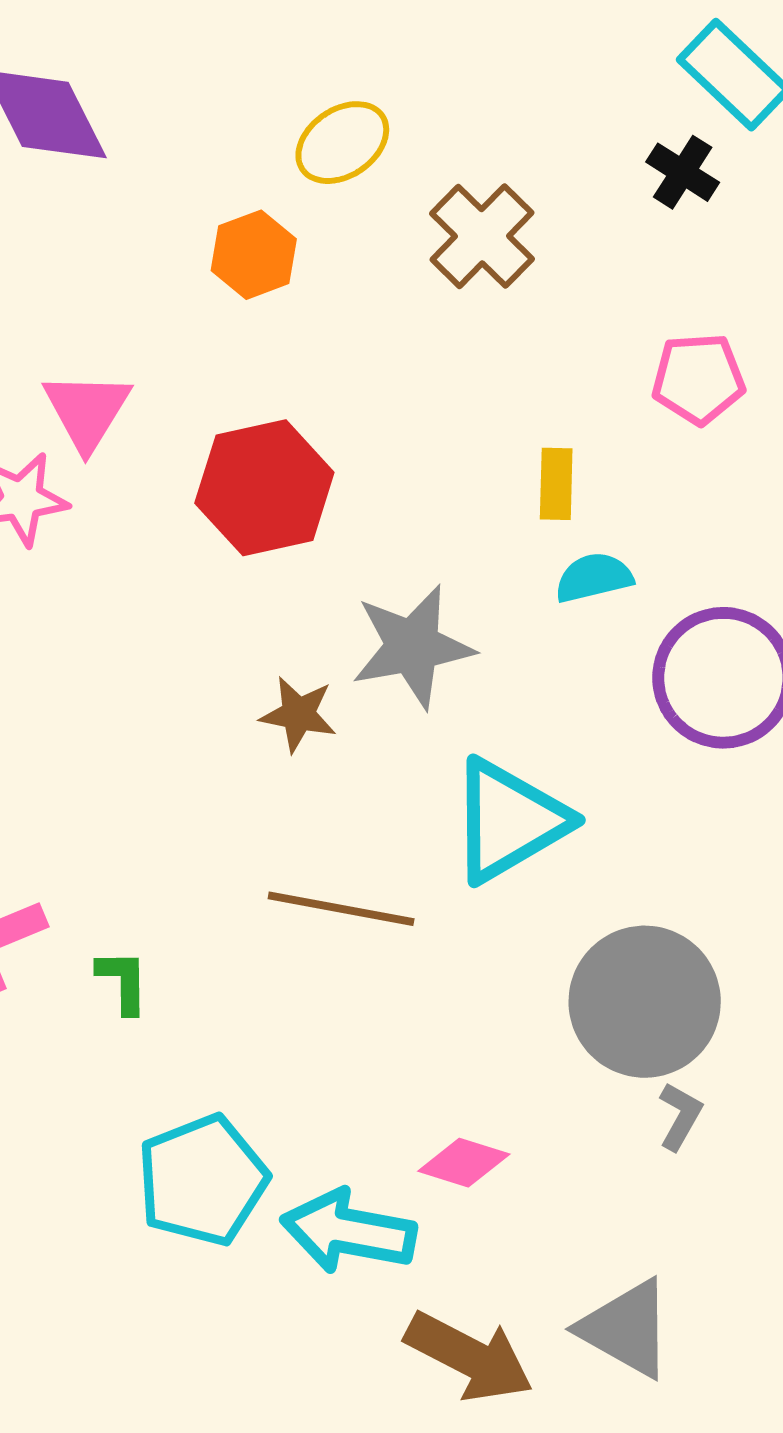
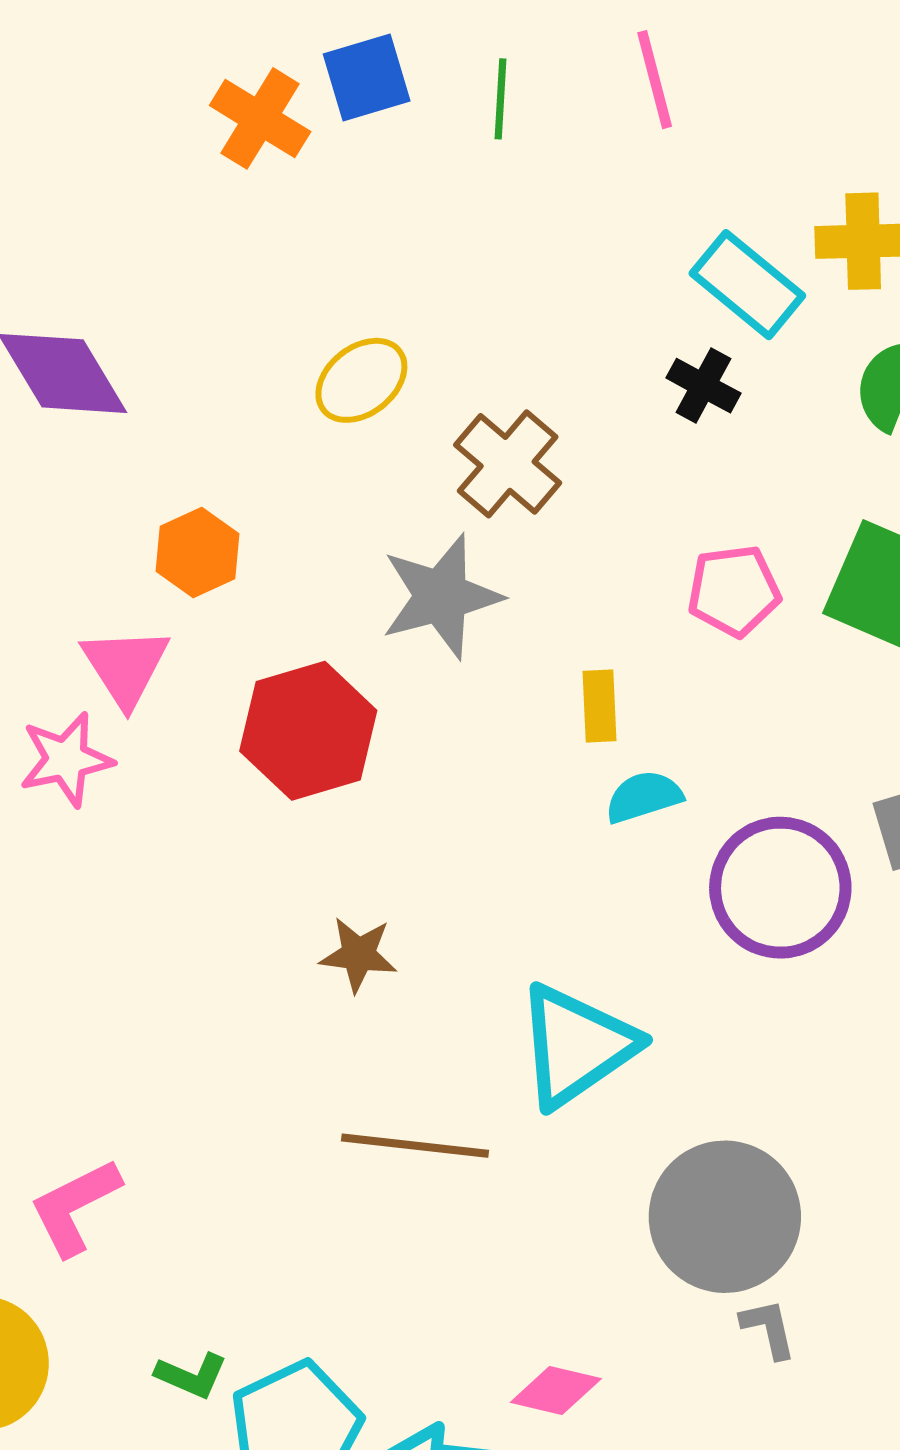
orange hexagon: (254, 255) -> (198, 553), moved
gray star: (413, 646) -> (441, 596), moved
green L-shape: (123, 981) -> (191, 1376), moved, turned 118
gray L-shape: (680, 1116) -> (768, 1329), turned -38

